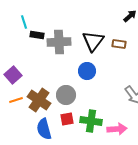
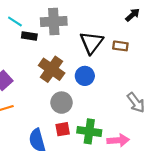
cyan line: (24, 22) -> (15, 22), turned -40
gray cross: (59, 42) -> (54, 22), moved
brown cross: (39, 100) -> (52, 69), moved

